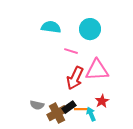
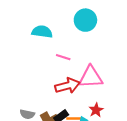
cyan circle: (90, 29) -> (85, 20), moved
red arrow: (75, 78) -> (67, 86), turned -130

